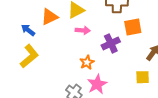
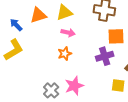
purple cross: (111, 43) -> (105, 56), moved
orange star: (87, 62) -> (65, 54), moved

